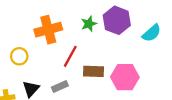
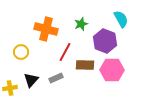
purple hexagon: (117, 20) -> (105, 41), moved
orange cross: (48, 30) -> (46, 29), turned 30
cyan semicircle: (152, 33) -> (121, 19), moved, turned -78

